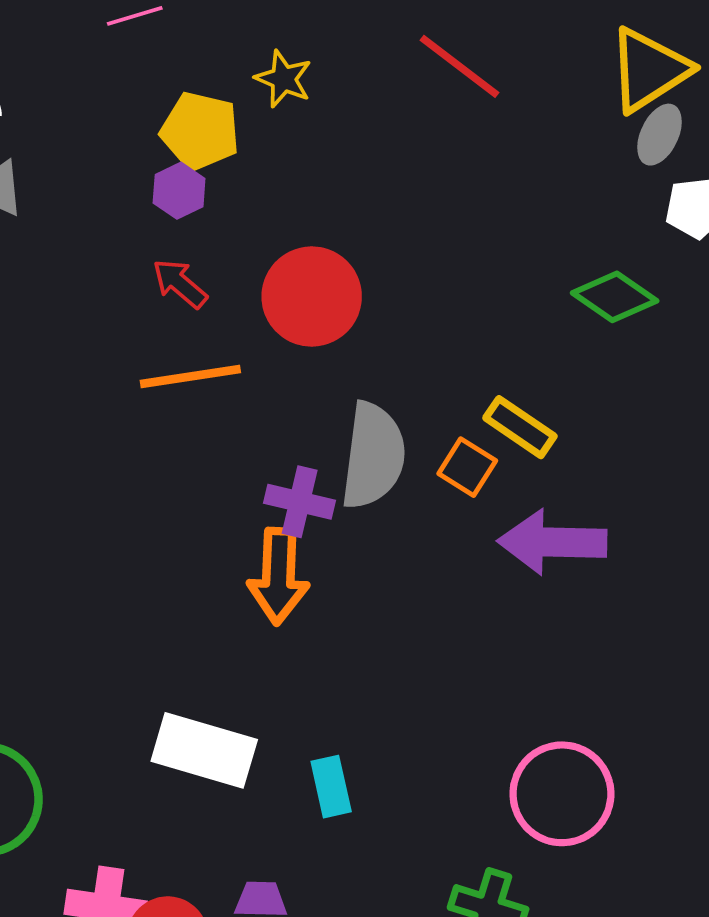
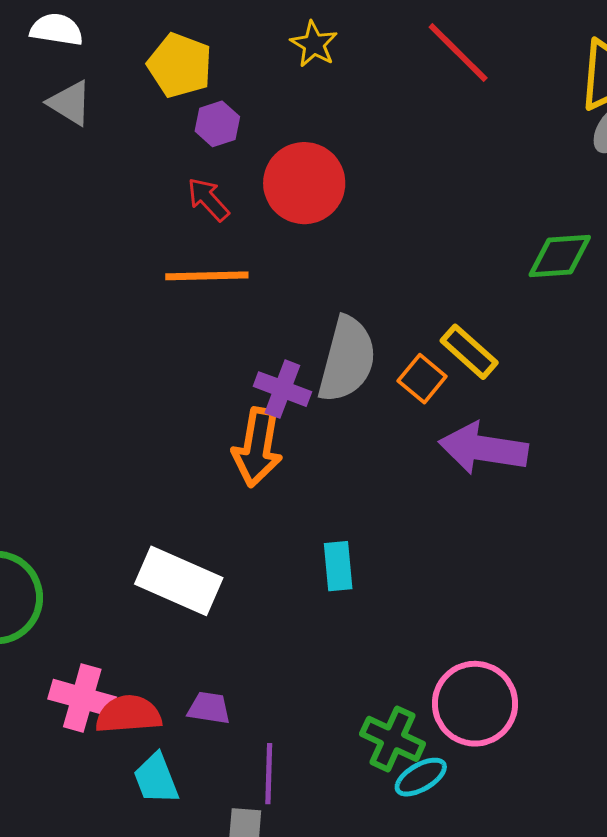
yellow pentagon: (200, 131) -> (180, 65), moved
red circle: (312, 296) -> (304, 183), moved
green diamond: (615, 297) -> (560, 256), turned -46
cyan rectangle: (331, 787) -> (338, 566), moved
pink circle: (562, 794) -> (475, 704), moved

